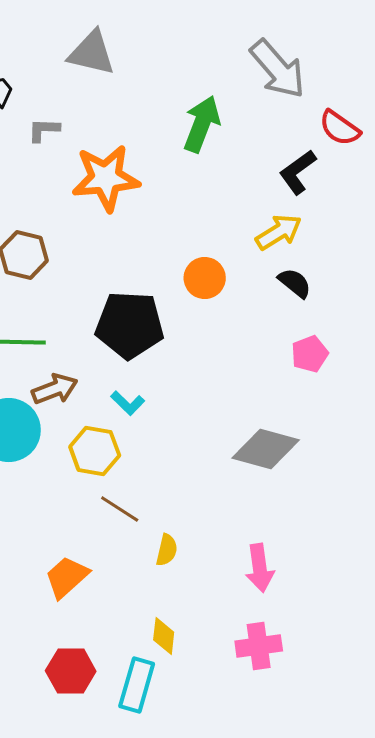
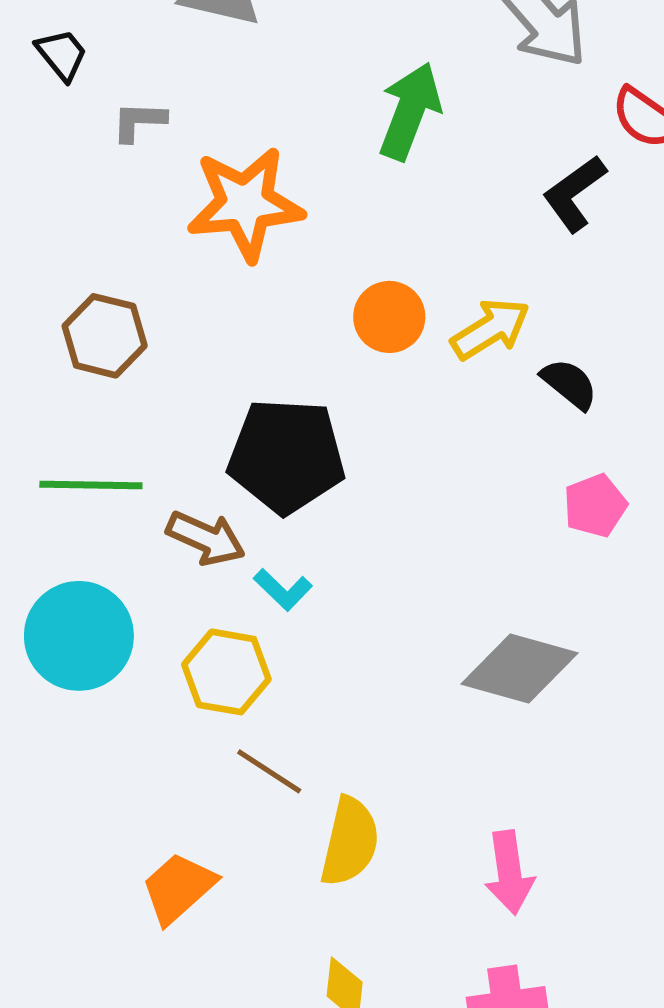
yellow arrow: (279, 232) -> (490, 329), moved
orange circle: (205, 278) -> (389, 317), moved
brown arrow: (55, 389) -> (206, 538), moved, turned 45
yellow semicircle: (167, 550) -> (350, 842), size x1.6

